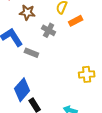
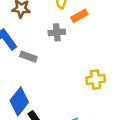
gray cross: (49, 30) -> (57, 32), moved, turned -32

